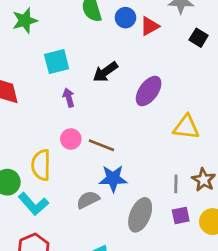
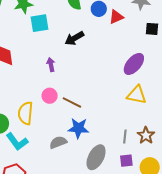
black square: (199, 38) -> (152, 29), turned -32
cyan square: (57, 62) -> (39, 23), moved
black arrow: (105, 72) -> (74, 38), moved
purple ellipse: (149, 91) -> (134, 64), moved

